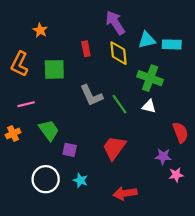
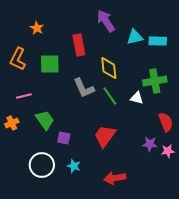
red rectangle: (86, 49) -> (79, 45), size x1.5
yellow diamond: (118, 53) -> (109, 68), moved
green cross: (150, 78) -> (155, 81), moved, turned -30
pink star: (176, 175) -> (168, 151), moved

